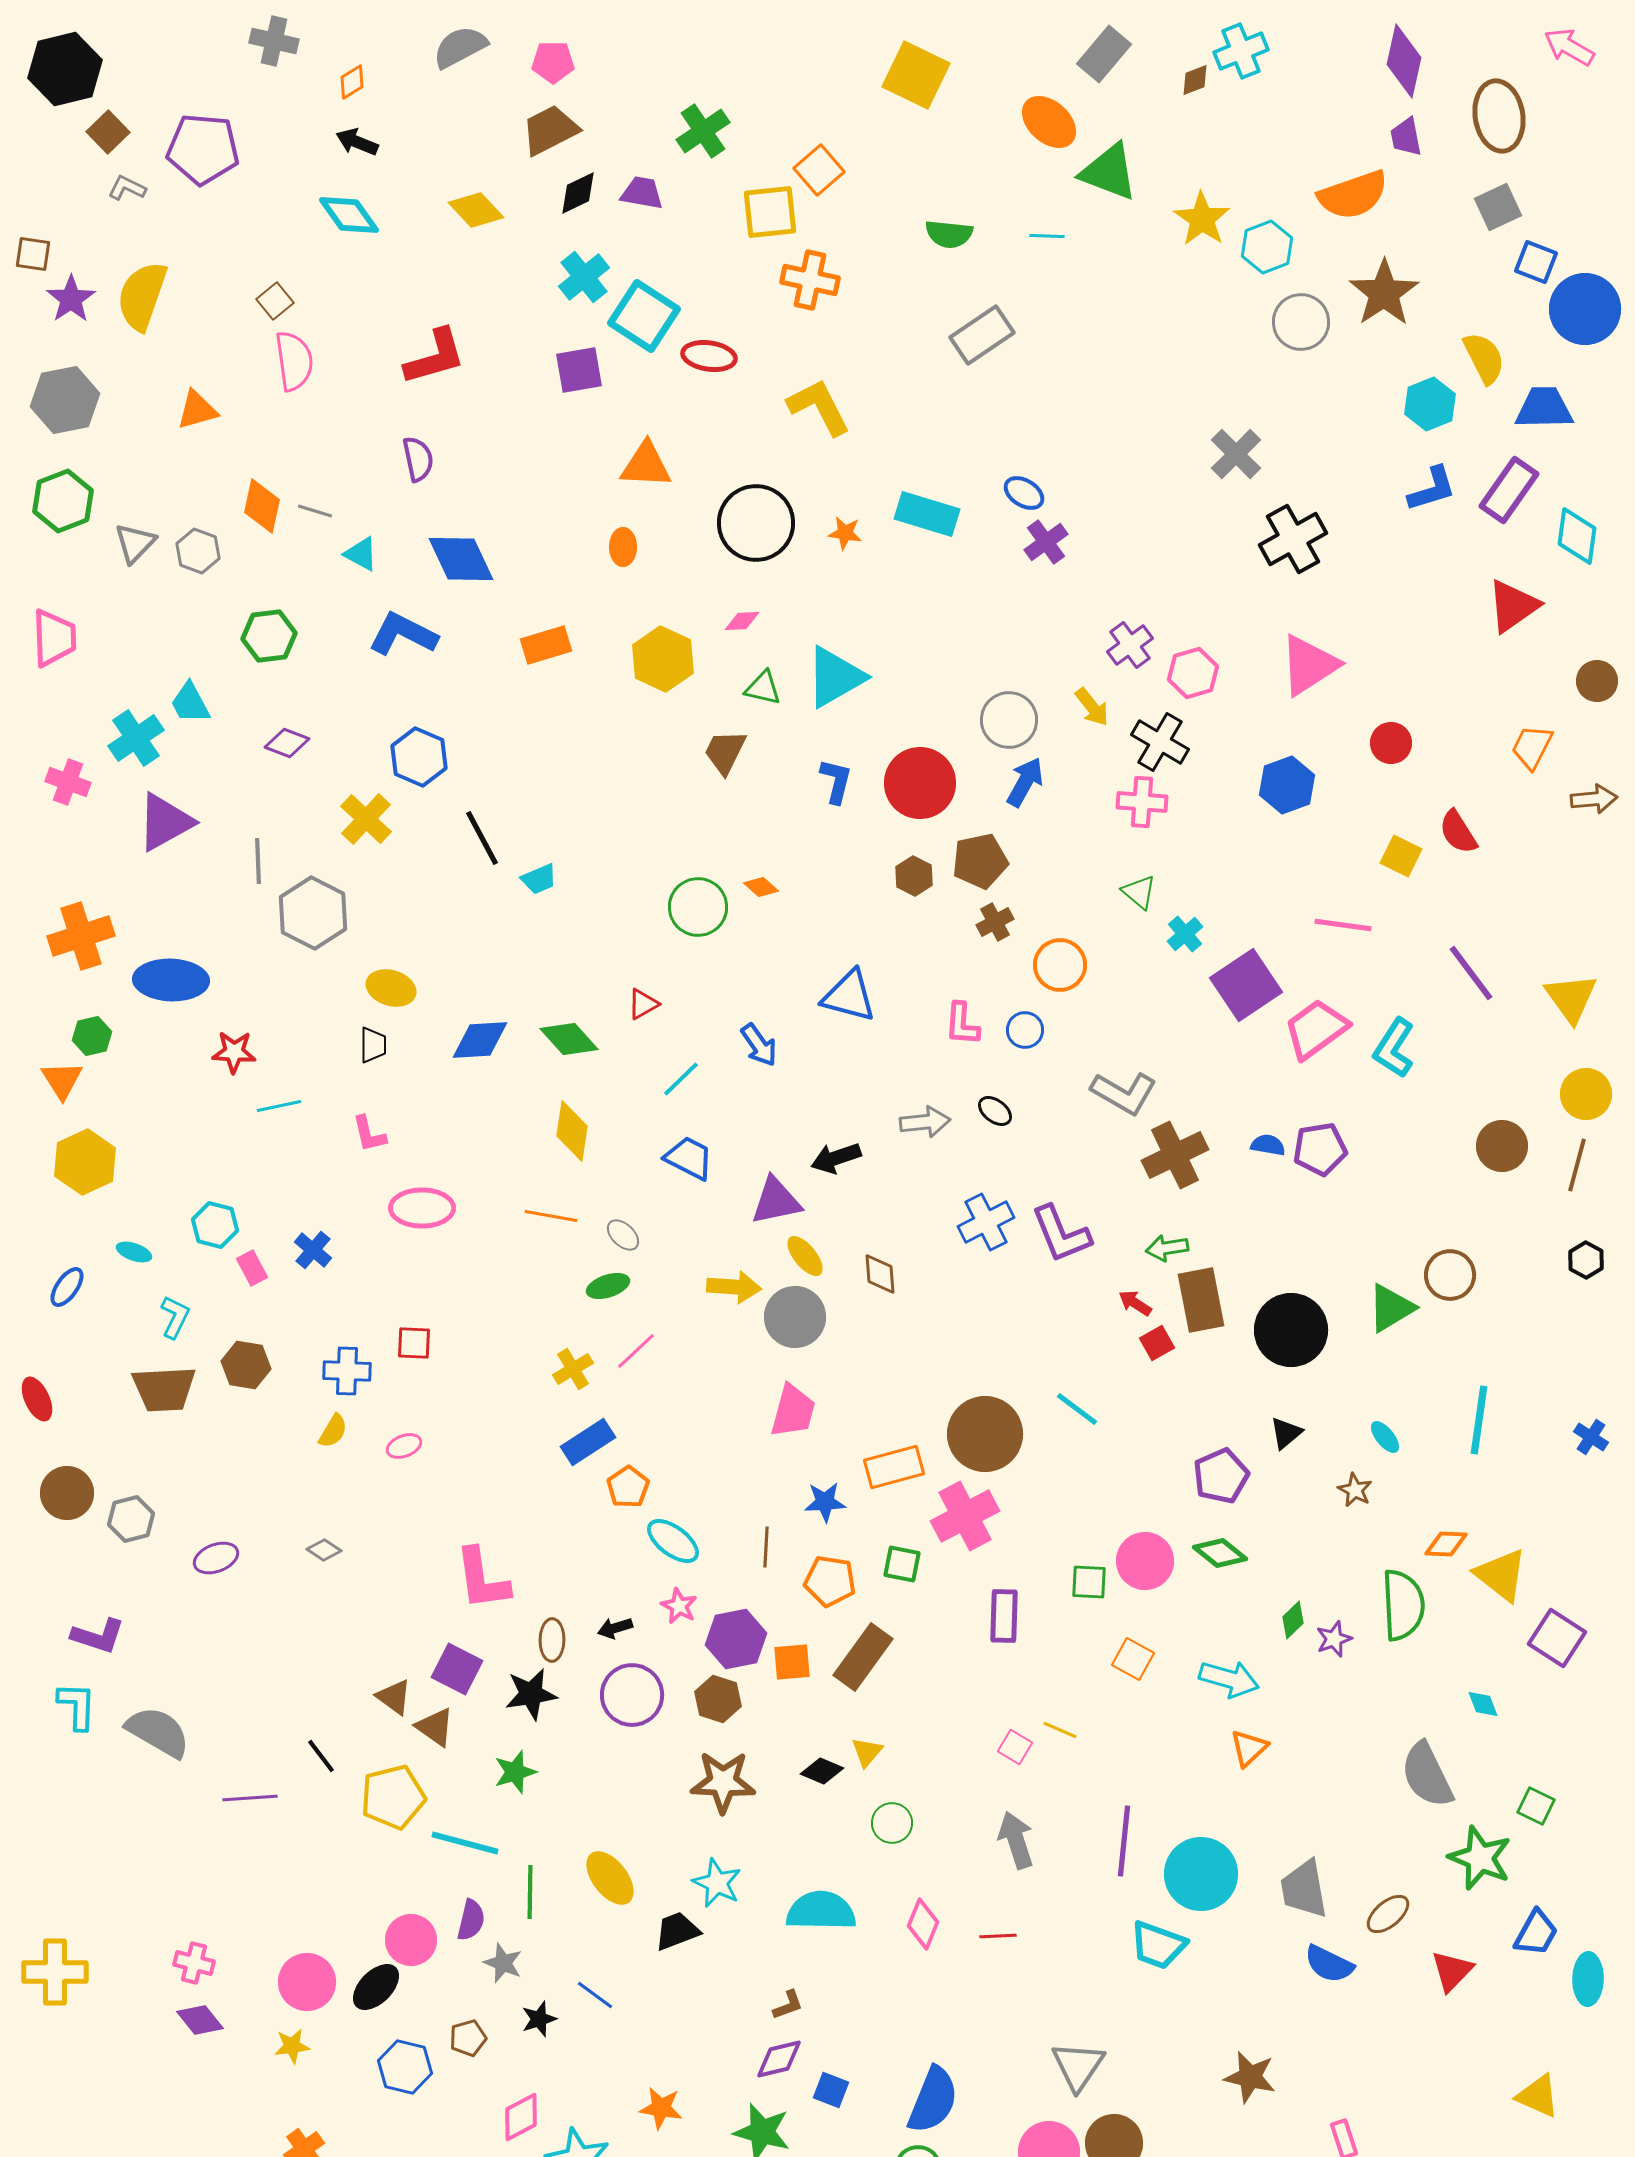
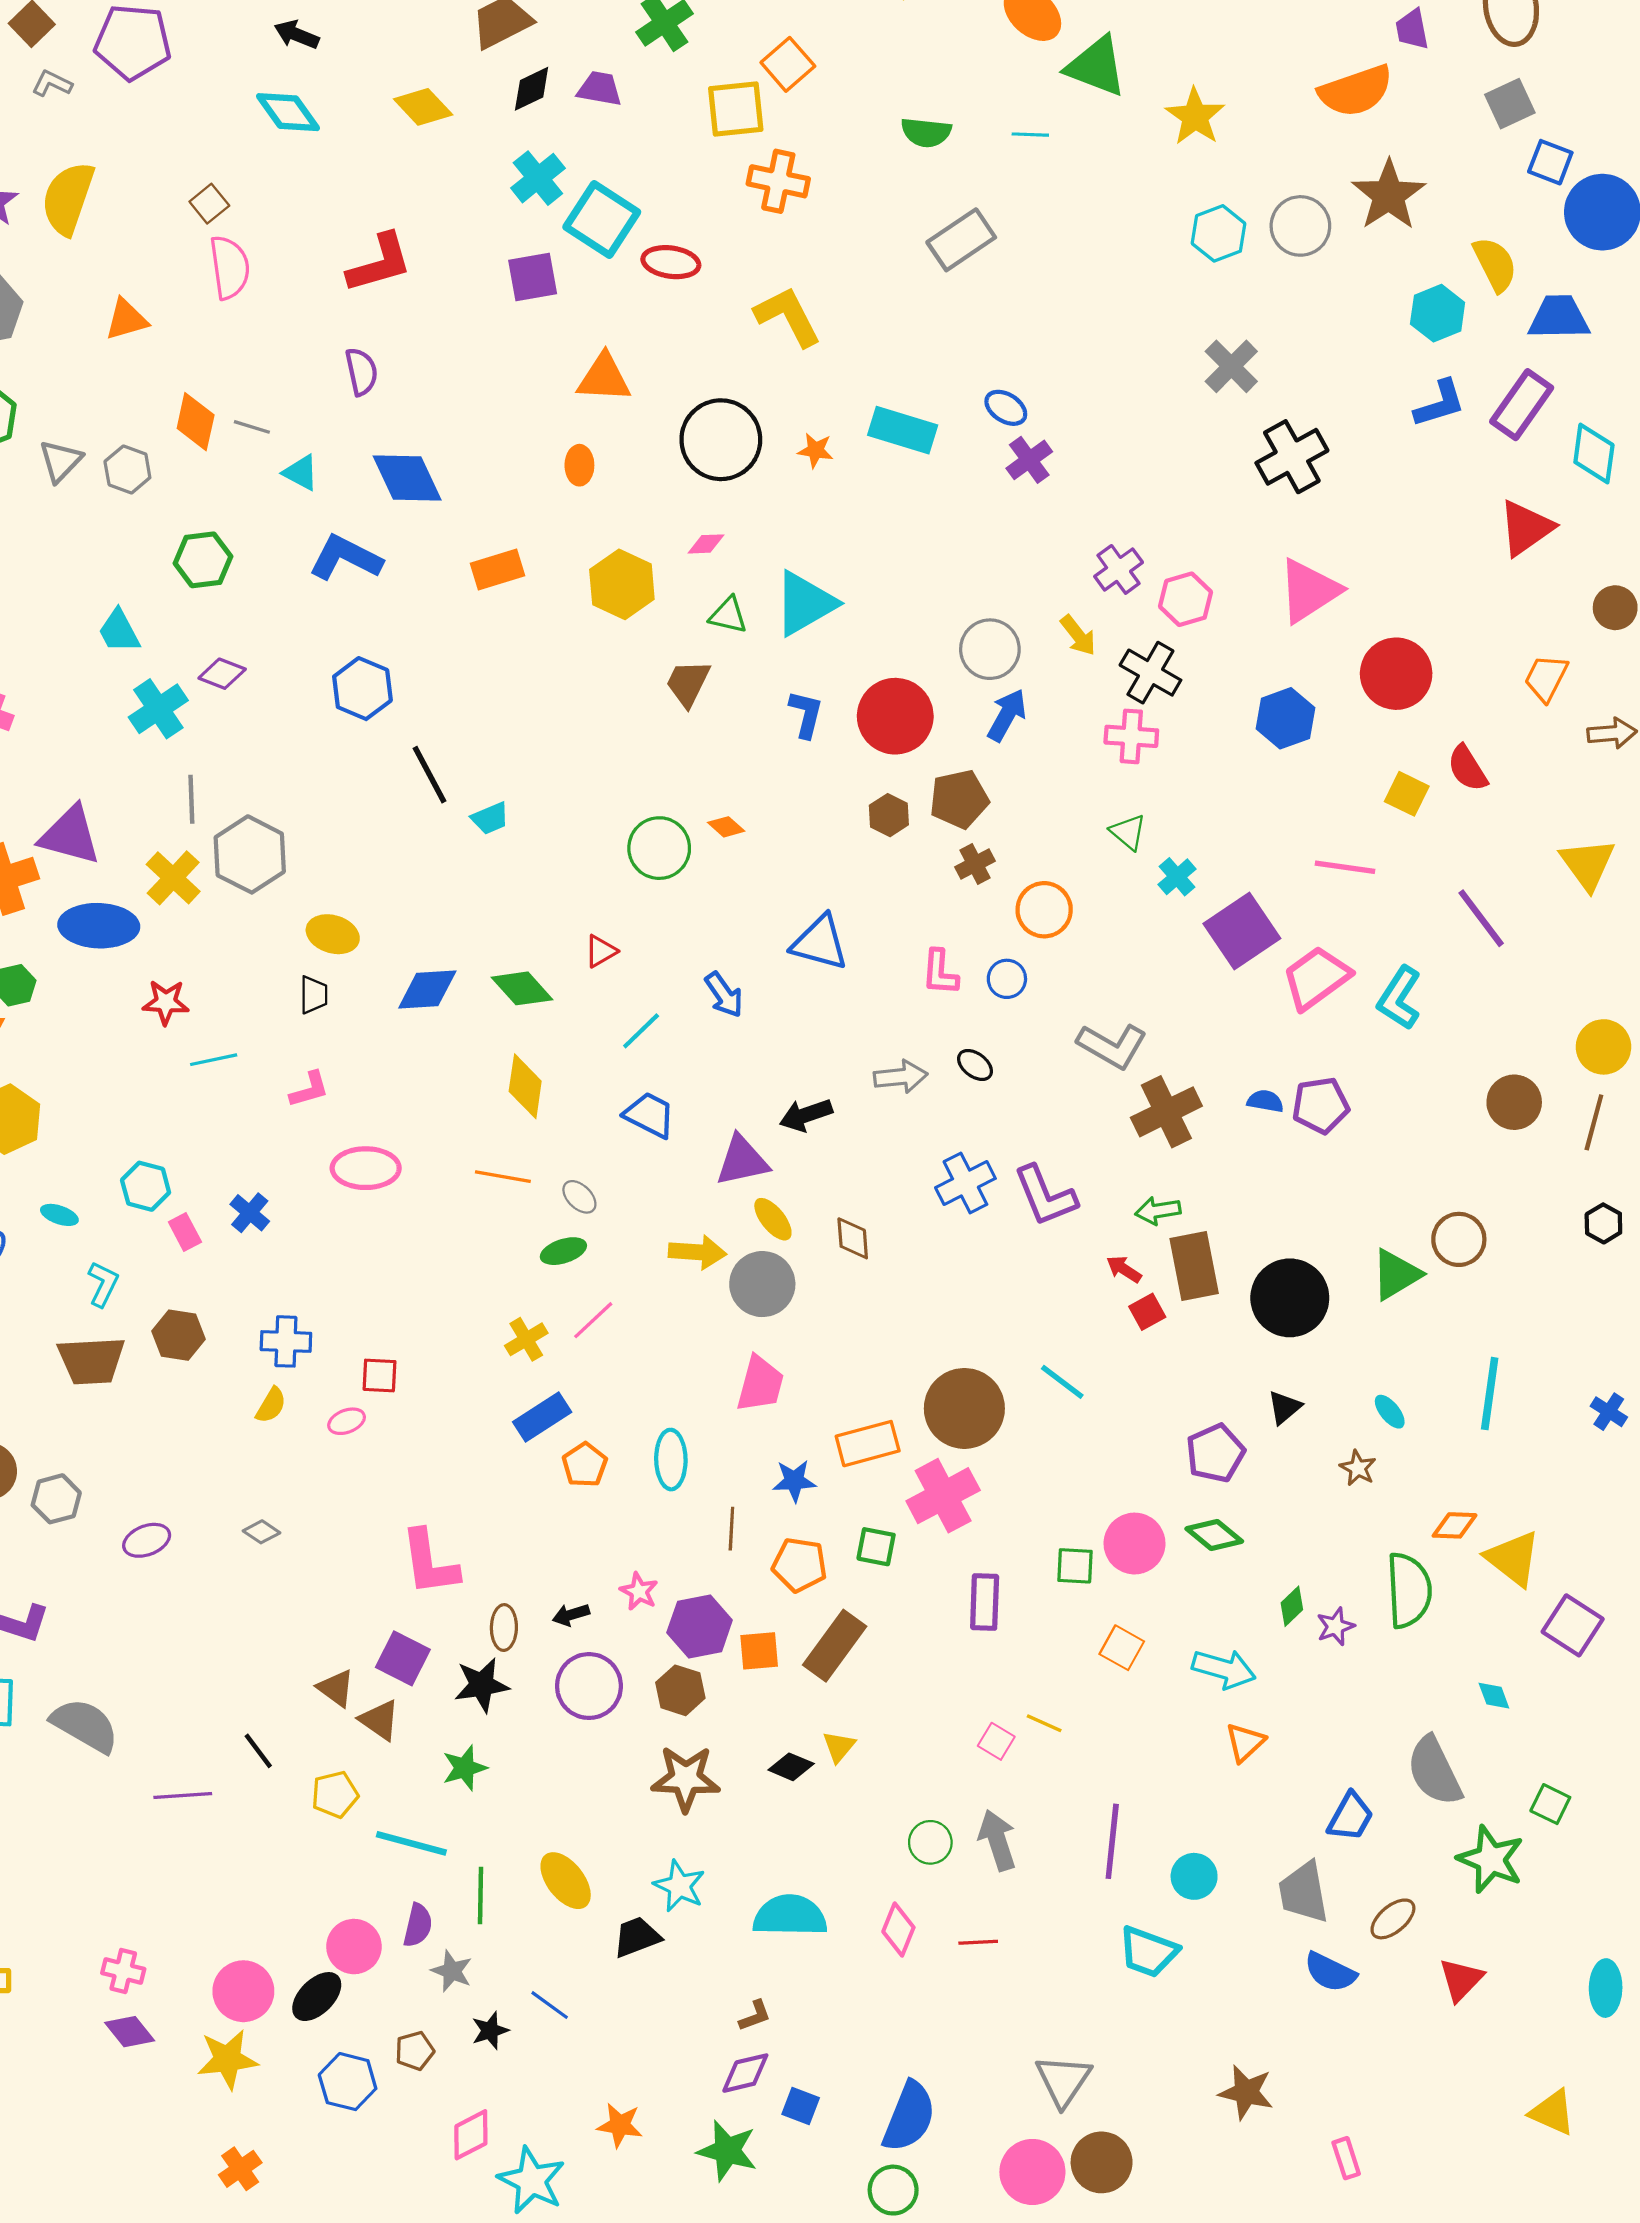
cyan hexagon: (1267, 247) -> (1219, 233), moved
cyan cross: (136, 738) -> (158, 709), moved
red circle: (1391, 743) -> (1396, 674), size x1.6
yellow cross: (366, 819) -> (173, 878), moved
purple triangle: (165, 822) -> (70, 835), moved, turned 44
yellow triangle: (1571, 998) -> (1588, 864), moved
pink L-shape: (369, 1134) -> (309, 1089), turned -93
red square: (414, 1343) -> (379, 1375), moved
cyan ellipse: (673, 1541) -> (671, 1460), moved, turned 52
yellow pentagon: (393, 1797) -> (335, 1794), size x0.7
green circle: (892, 1823) -> (930, 1842), moved
cyan circle: (1201, 1874) -> (1194, 1876), size x0.6
blue trapezoid: (1536, 1933) -> (1350, 1817), moved
yellow star: (292, 2046) -> (227, 2059), size x1.6

